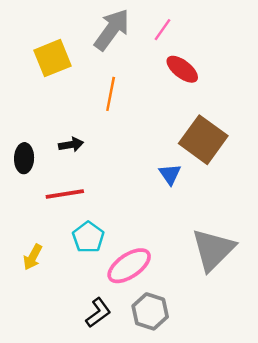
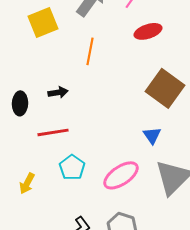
red ellipse: (182, 69) -> (148, 31), turned -56
blue triangle: (170, 174) -> (152, 135), moved
pink ellipse: (129, 266) -> (121, 175), moved

